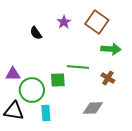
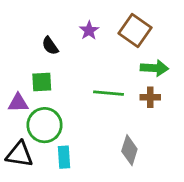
brown cross: (108, 78) -> (150, 97), moved, turned -32
green square: (58, 80) -> (42, 82), moved
gray diamond: (93, 108) -> (129, 150), turned -70

